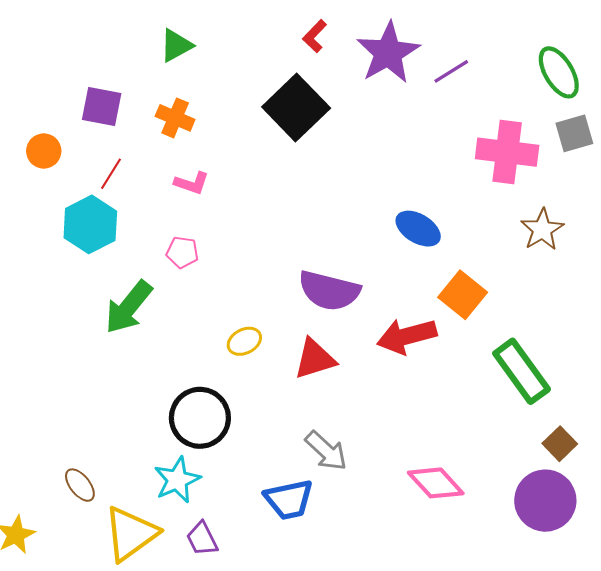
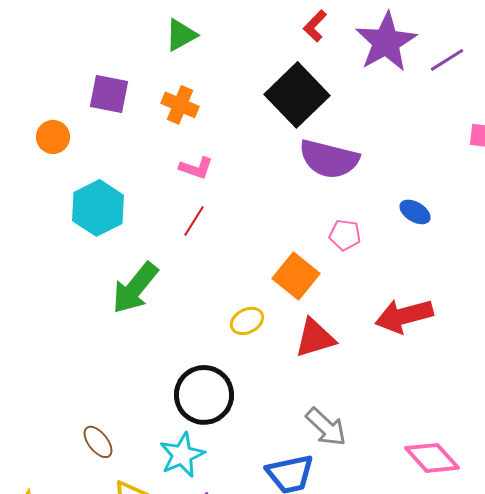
red line: (111, 174) -> (194, 221), moved
blue ellipse: (418, 229) -> (415, 212), size x0.7
pink pentagon: (182, 252) -> (345, 235), moved
purple semicircle: (329, 291) -> (329, 159), moved
orange square: (463, 295) -> (296, 276), moved
brown ellipse: (80, 485) -> (98, 442), moved

